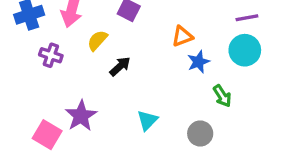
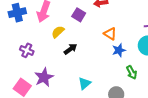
orange triangle: (182, 36) -> (110, 34), turned 48
purple cross: (51, 55) -> (27, 50), moved

